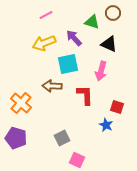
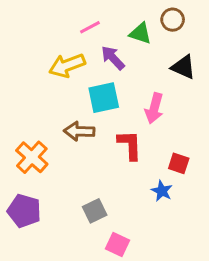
pink line: (46, 15) -> (90, 27), moved
black triangle: (109, 44) -> (183, 67), moved

